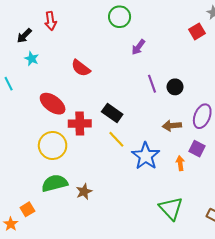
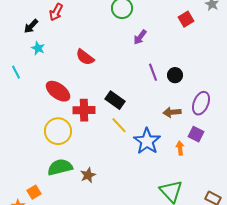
red arrow: (50, 21) -> (56, 12), turned 36
red square: (197, 31) -> (186, 19), moved

